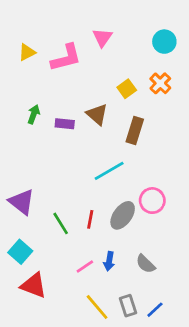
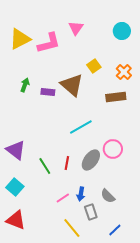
yellow triangle: (27, 52) -> (20, 39), size x1.6
orange cross: (160, 83) -> (124, 72), moved
brown triangle: (97, 114) -> (72, 85), size x1.4
brown rectangle: (135, 130) -> (116, 97), moved, turned 66
red triangle: (34, 285) -> (16, 220), moved
gray rectangle: (128, 306) -> (91, 212), moved

